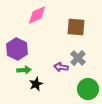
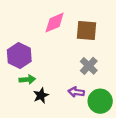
pink diamond: (37, 15) -> (55, 23), moved
purple arrow: (61, 67) -> (76, 92), moved

